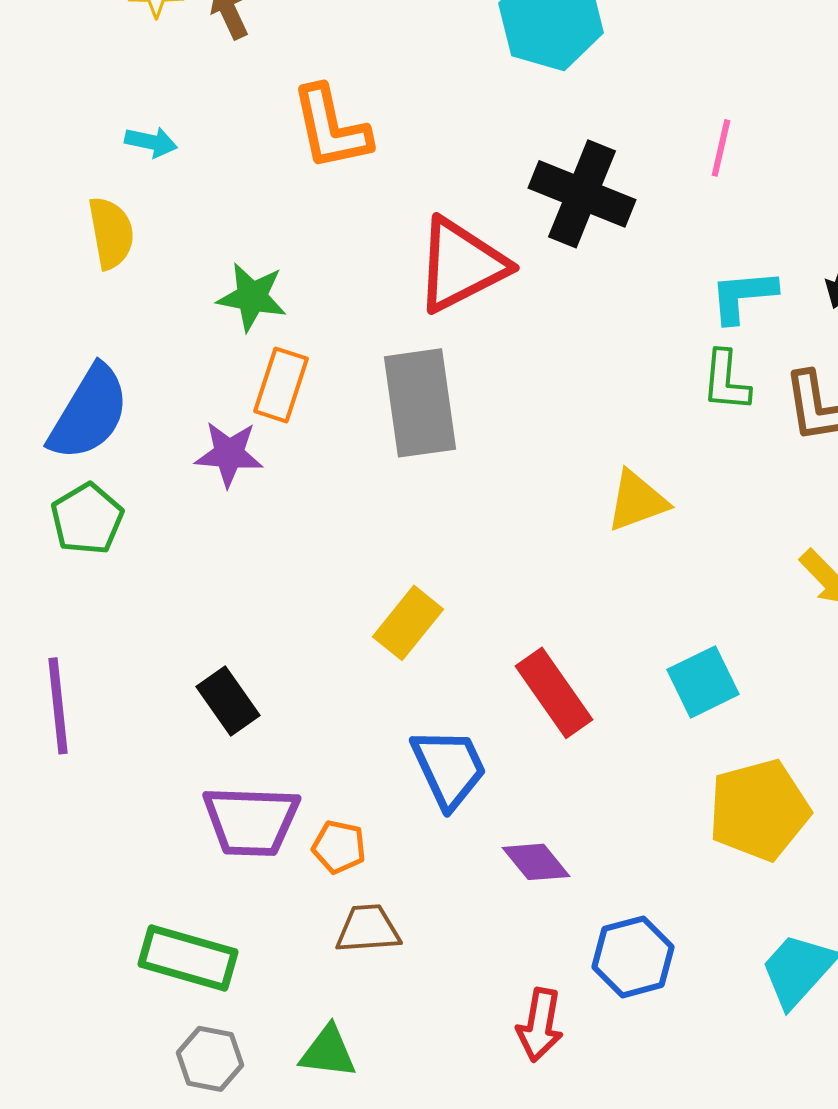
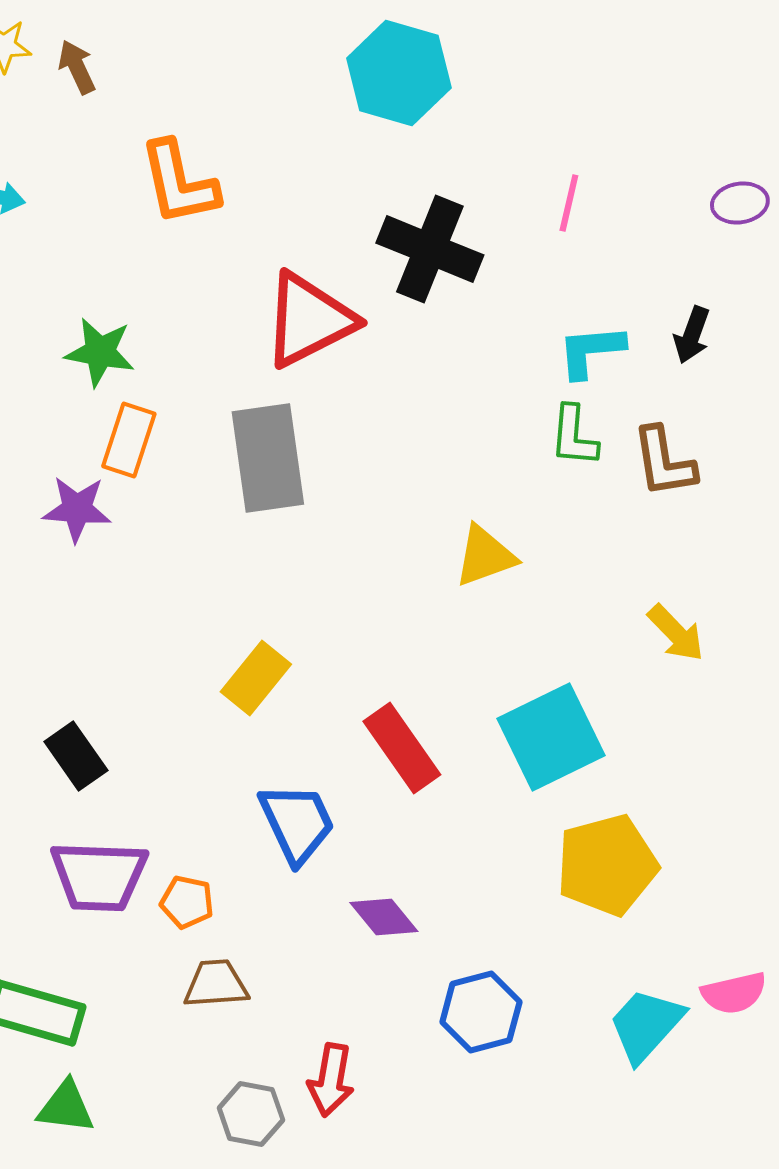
cyan square: (703, 682) -> (551, 737), size x1.5
red arrow: (540, 1025) -> (331, 1080), moved
green triangle: (328, 1052) -> (66, 1107), moved
gray hexagon: (210, 1059) -> (251, 1114), moved

